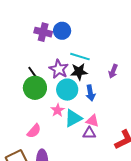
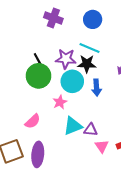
blue circle: (62, 31) -> (93, 19), moved
purple star: (59, 69) -> (66, 59), turned -30
cyan triangle: (73, 118) -> (73, 126), moved
pink triangle: (92, 121) -> (102, 146), moved, turned 32

